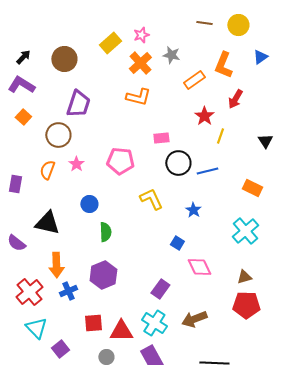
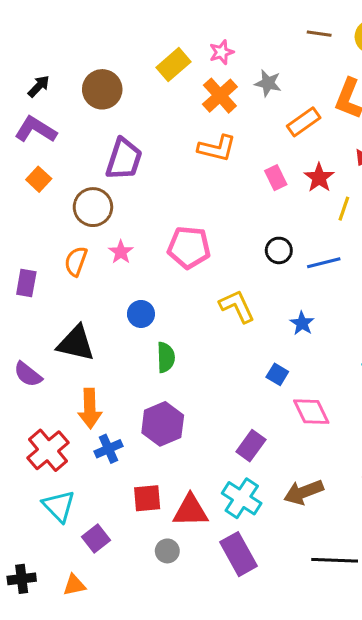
pink rectangle: (161, 138) -> (276, 178), moved, turned 70
black circle: (178, 163) -> (279, 250), size x0.7

